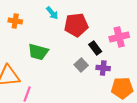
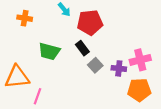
pink cross: (119, 37) -> (140, 60), moved
black rectangle: (95, 48) -> (82, 48), moved

